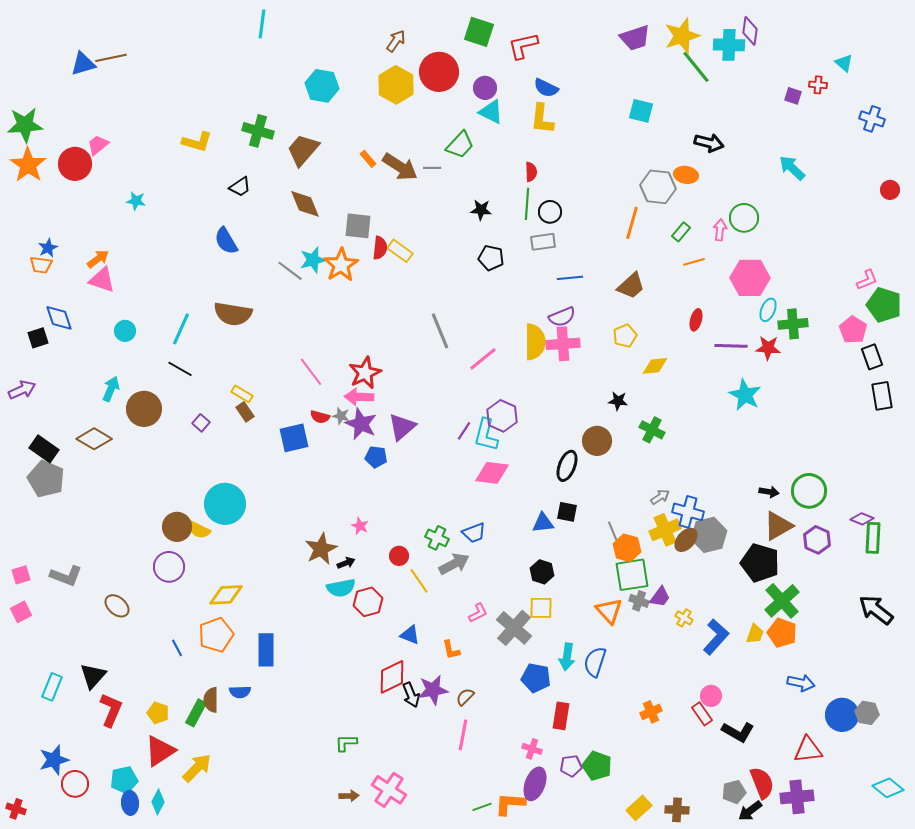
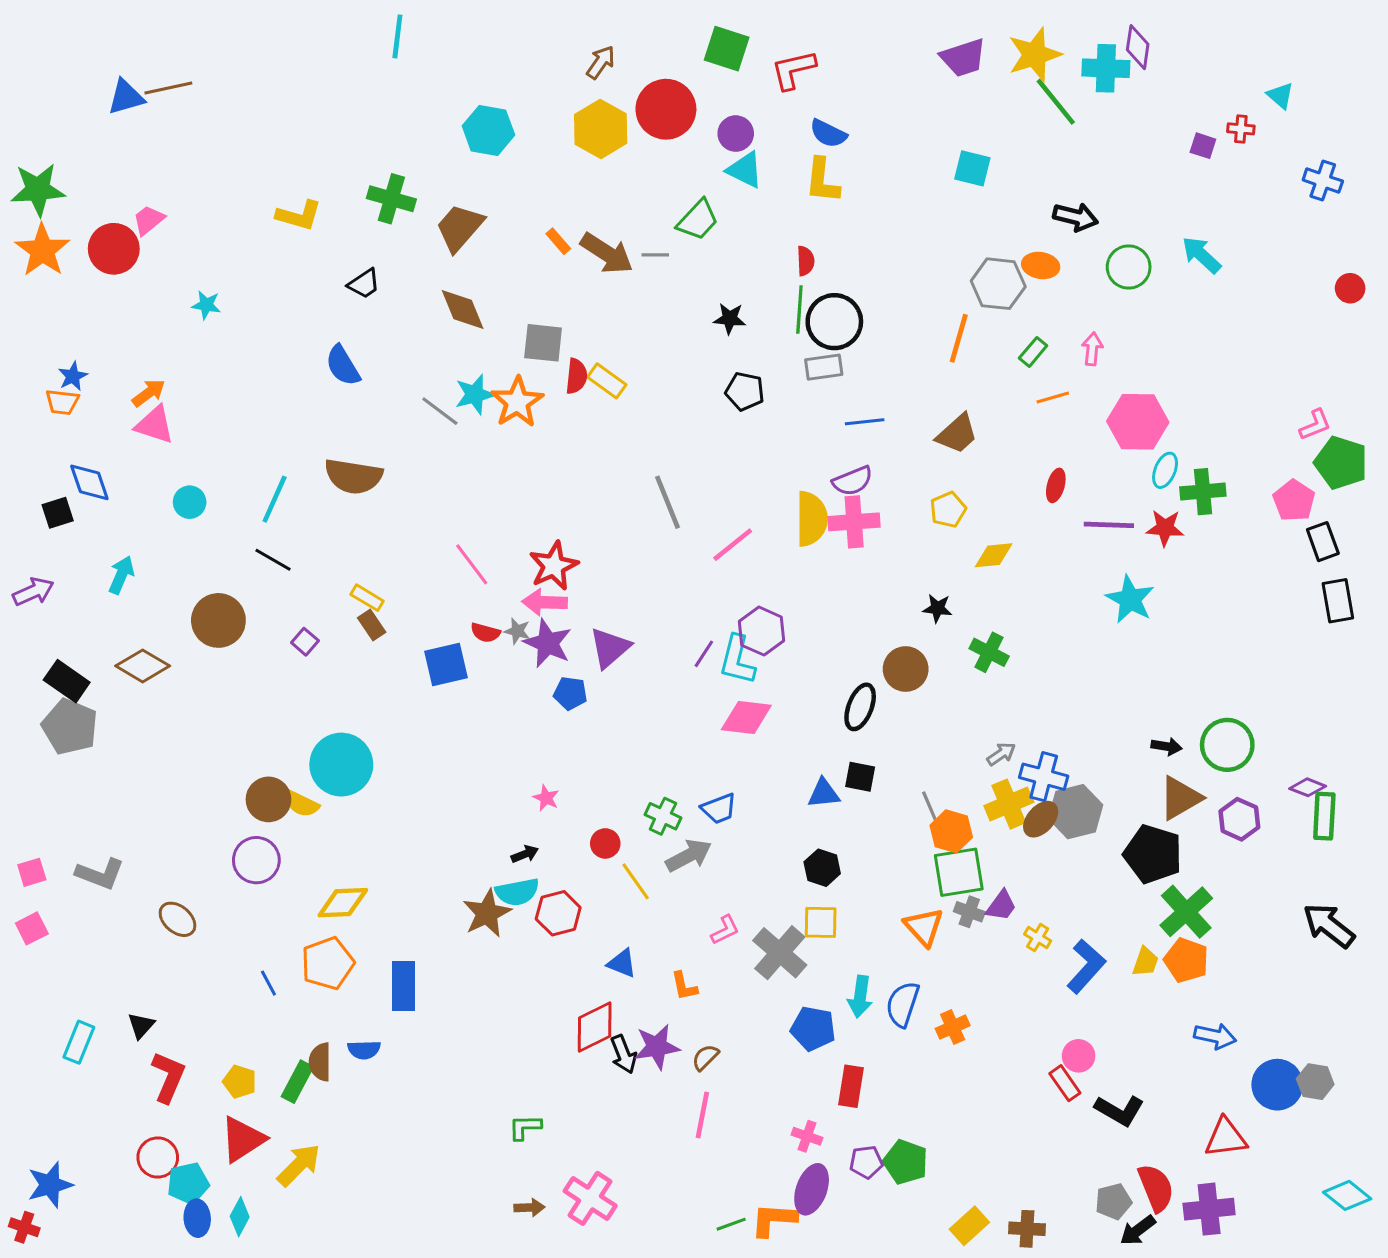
black circle: (550, 212) -> (834, 322), size x1.6
green circle: (744, 218) -> (1129, 267), moved
cyan arrow: (111, 389) -> (121, 575), moved
brown star: (321, 549) -> (487, 913), moved
black triangle: (93, 676) -> (141, 1025), size x0.7
orange cross: (651, 712) -> (953, 1027), moved
blue star: (54, 760) -> (50, 1185), moved
red circle: (75, 784) -> (158, 1157), moved

